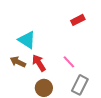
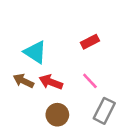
red rectangle: (78, 20) -> (90, 42), moved
red arrow: (39, 63) -> (51, 82), turned -36

